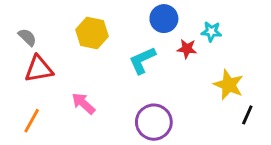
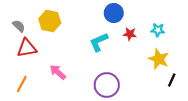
cyan star: (211, 32) -> (158, 30), moved
yellow hexagon: (92, 33) -> (50, 21), moved

